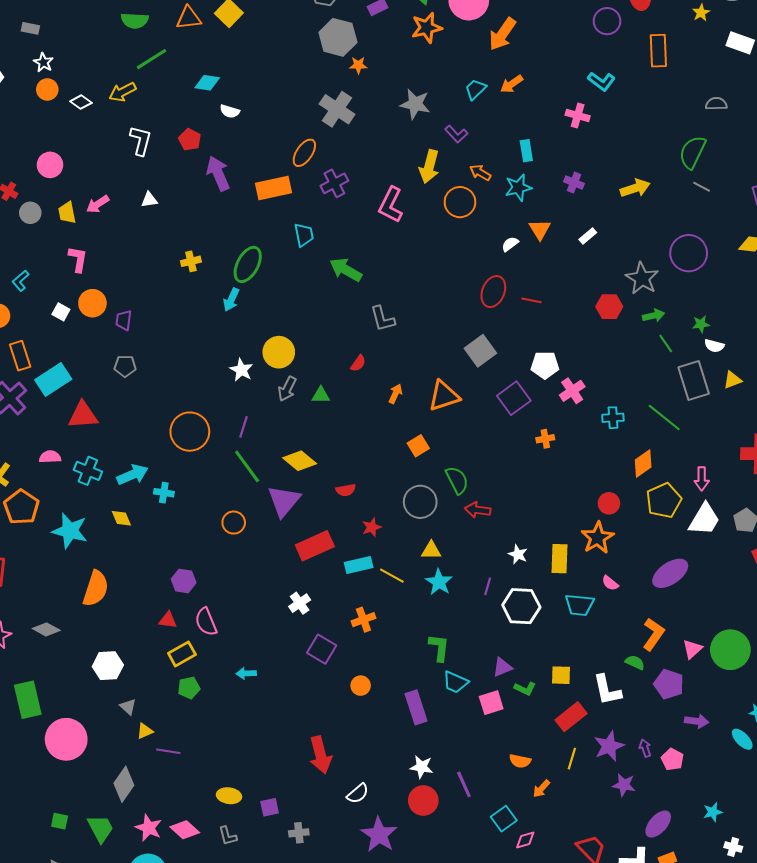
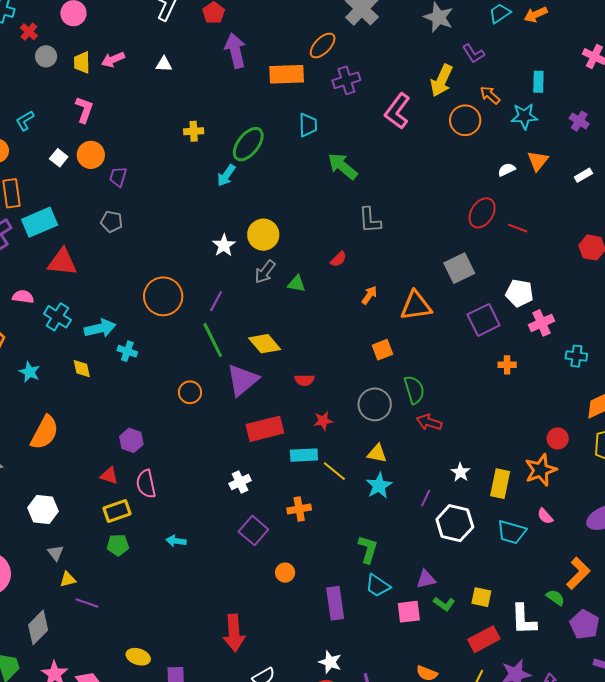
cyan star: (70, 531) -> (30, 372), size x0.6

